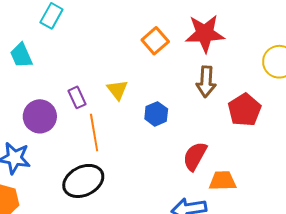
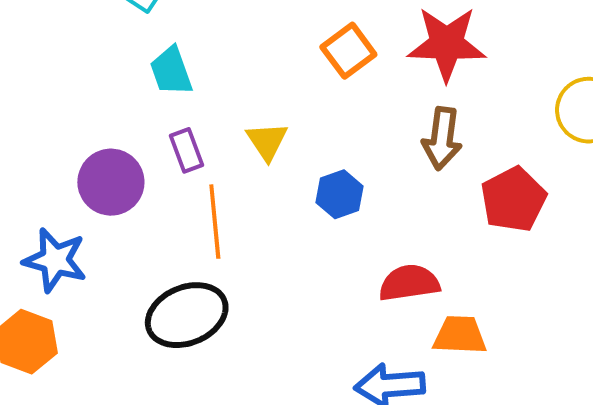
cyan trapezoid: (21, 55) -> (171, 71), moved
red semicircle: (195, 156) -> (409, 283), turned 48

